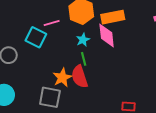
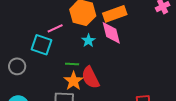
green line: (84, 59) -> (72, 64), moved, turned -64

